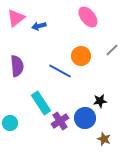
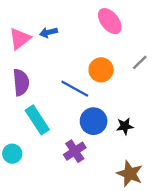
pink triangle: (16, 18) -> (20, 39), moved
cyan rectangle: (41, 103) -> (37, 120), moved
blue circle: (85, 118) -> (94, 121), moved
brown star: (104, 139) -> (130, 174), size x1.5

